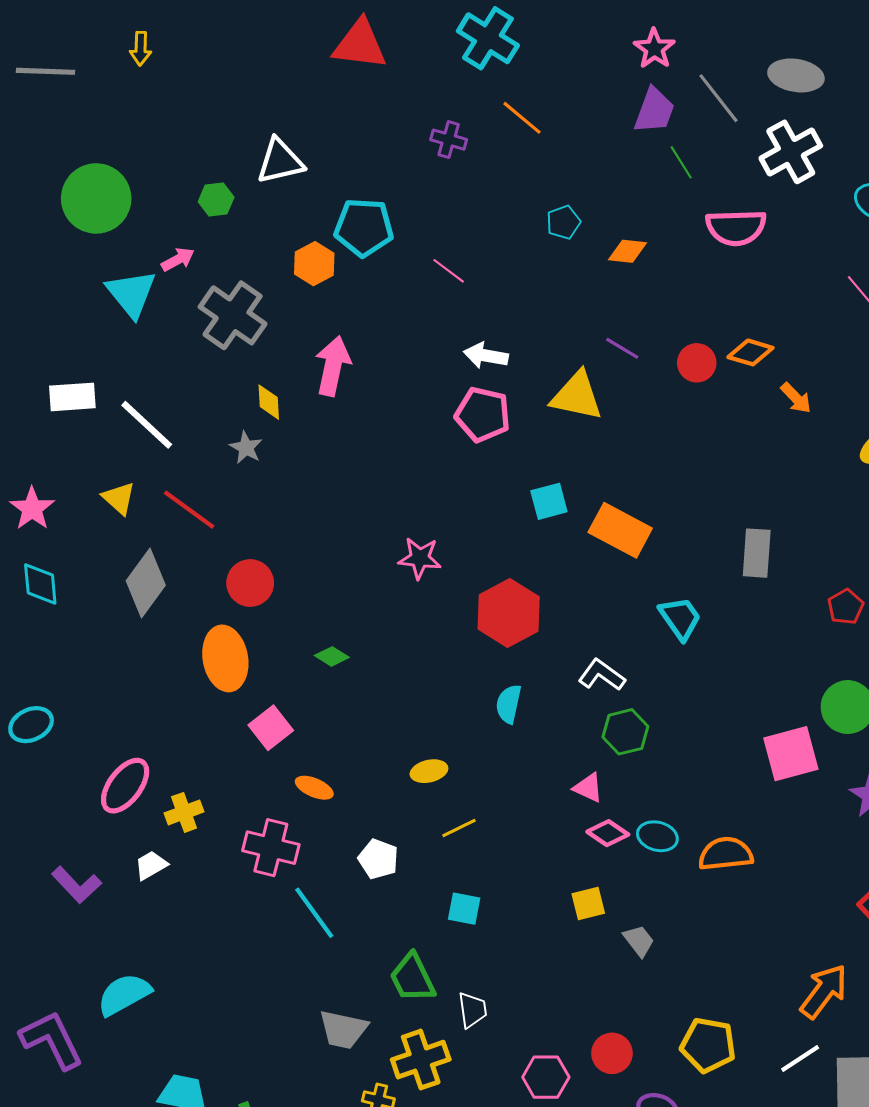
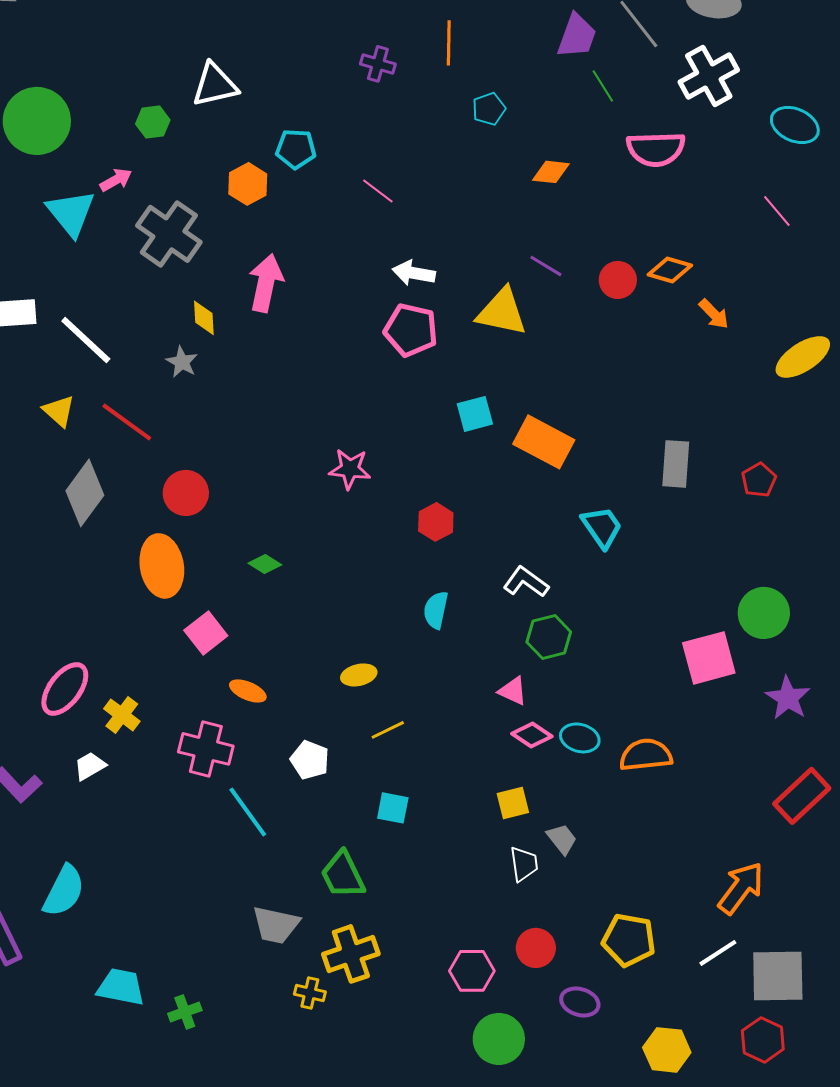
orange line: (522, 118) -> (449, 43), turned 51
cyan pentagon: (563, 222) -> (489, 109), moved
cyan pentagon: (364, 227) -> (296, 149), size x0.7
red pentagon: (846, 607) -> (759, 480), moved
red hexagon: (509, 613) -> (436, 522), size x0.6
yellow cross: (184, 812) -> (122, 715), turned -33
cyan semicircle: (124, 994) -> (64, 891), turned 146
white trapezoid: (472, 1010) -> (524, 864), moved

